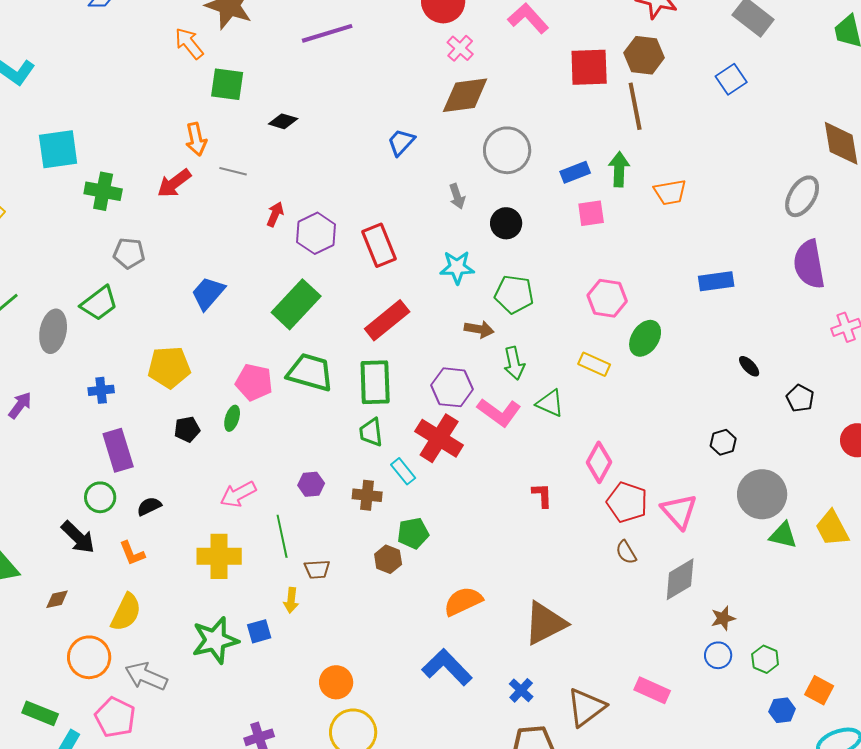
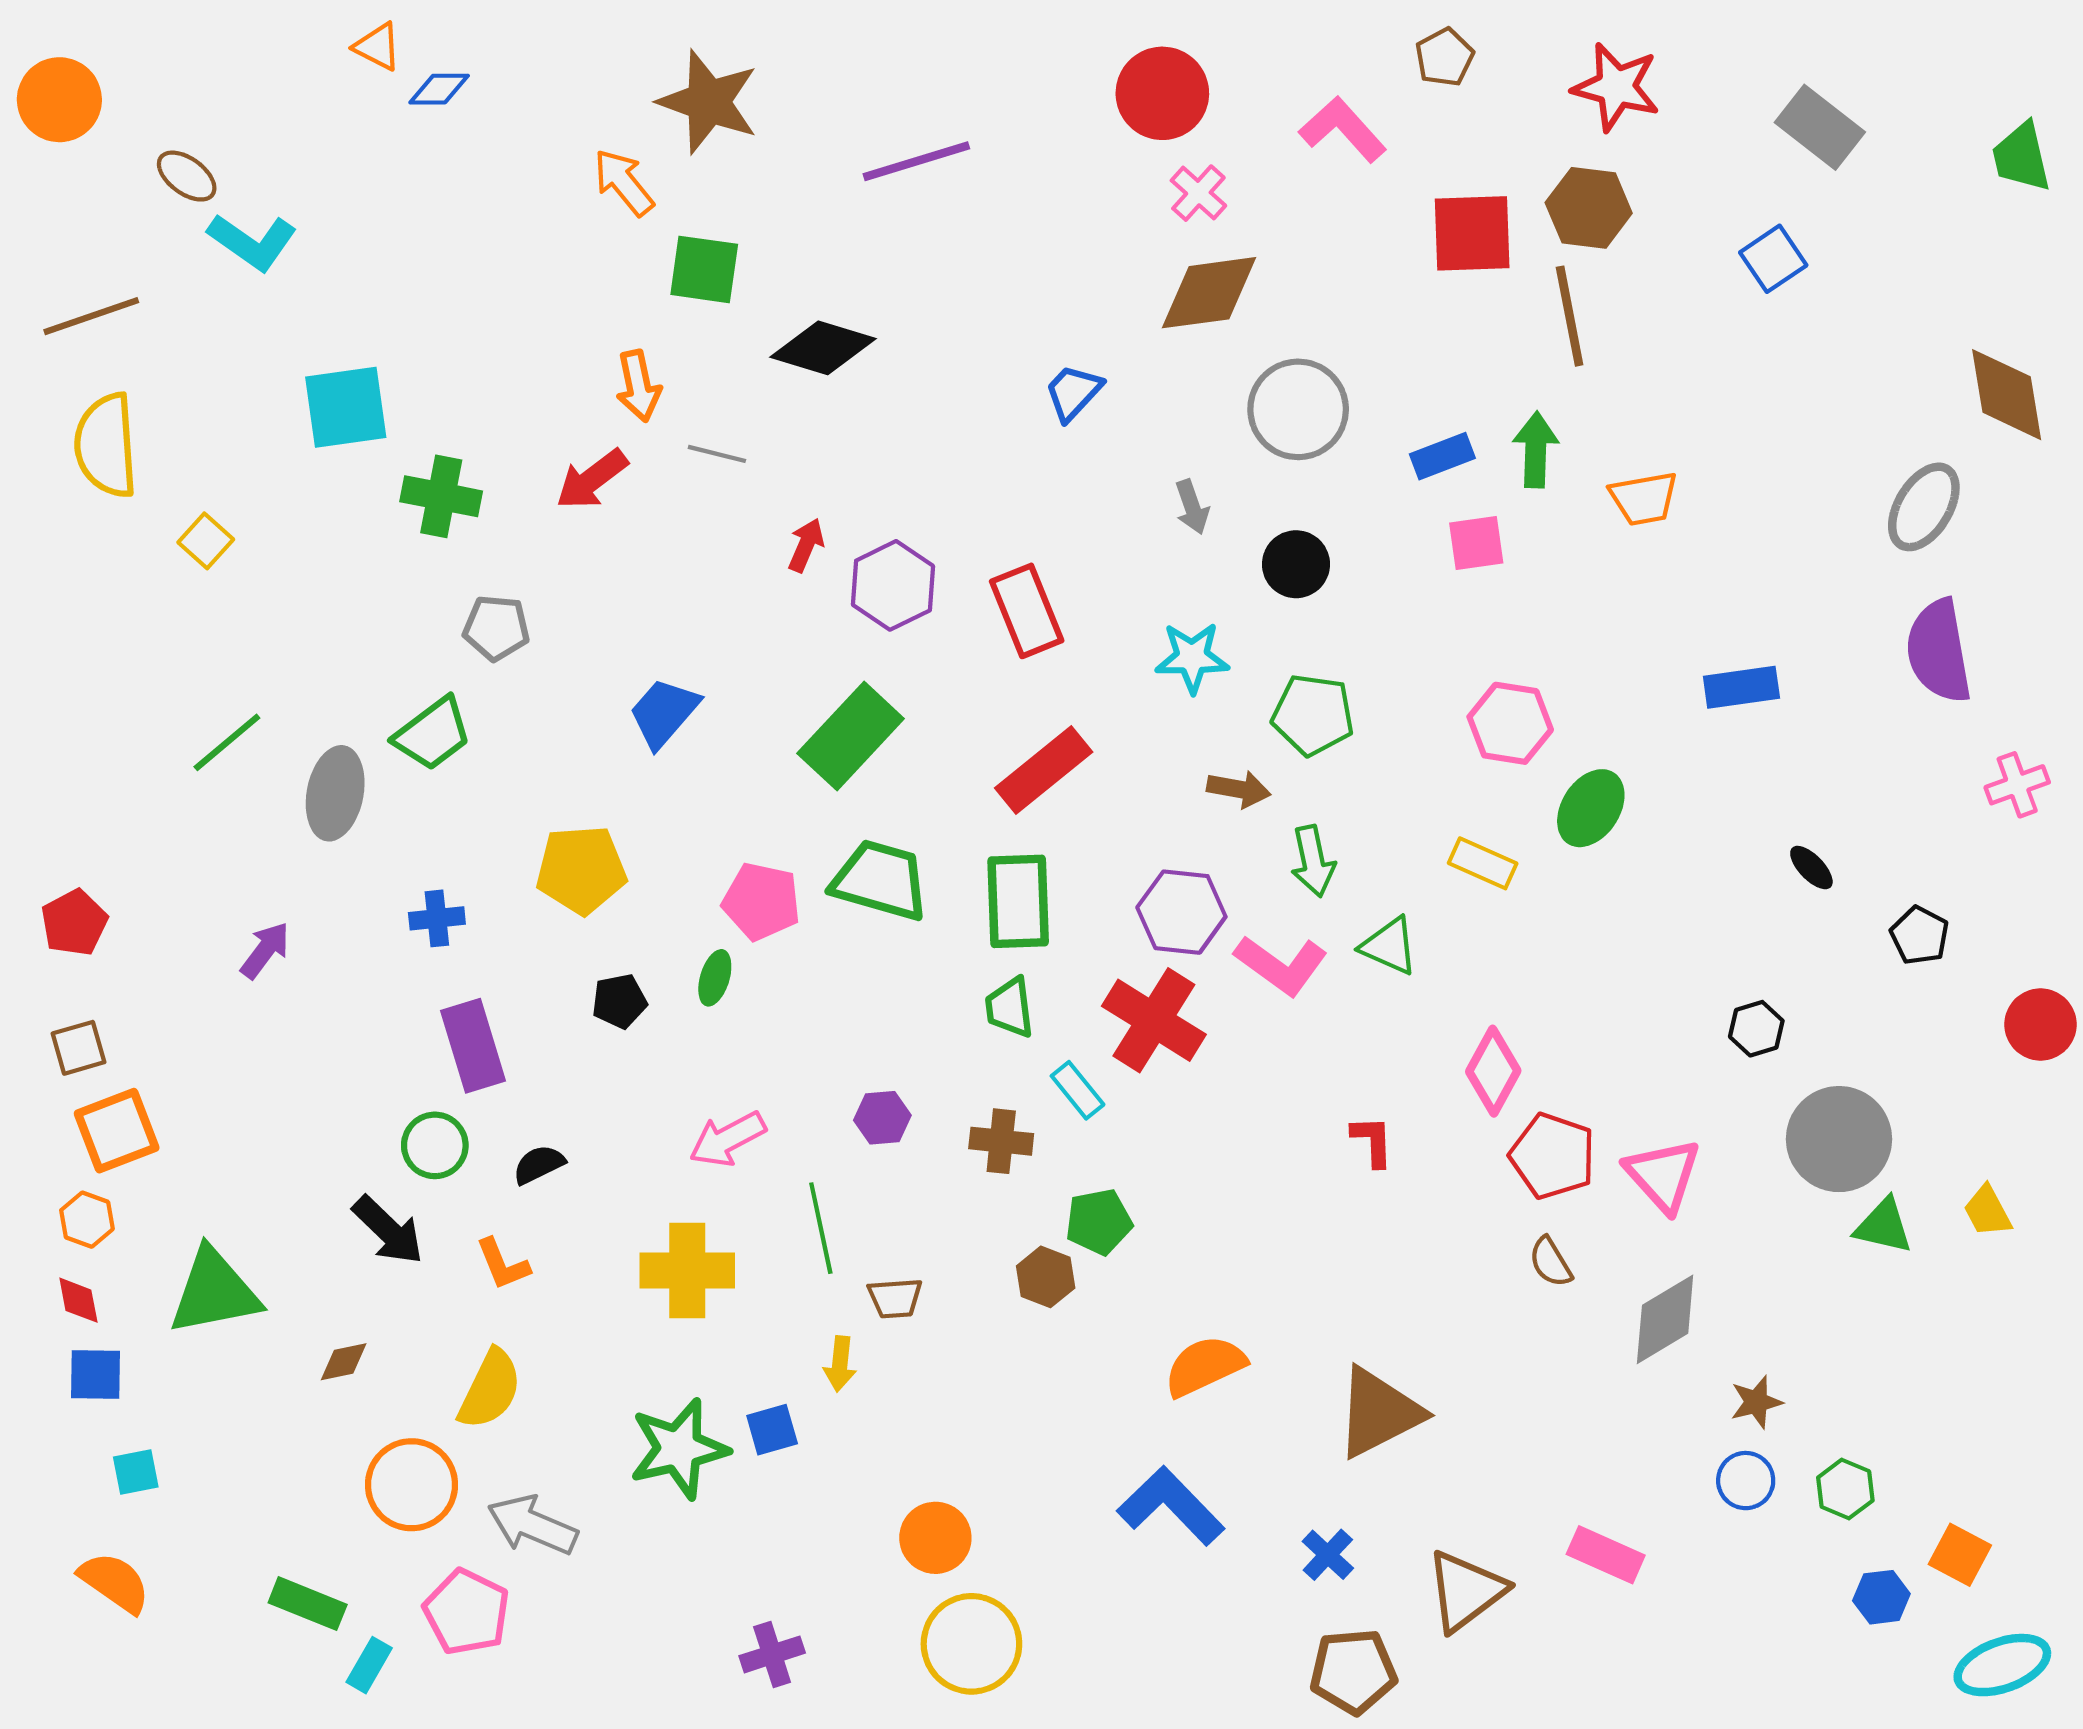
black diamond: (283, 121) -> (823, 348), size x1.6
yellow trapezoid: (832, 528) -> (1987, 1211), size x0.7

